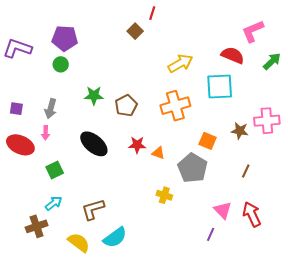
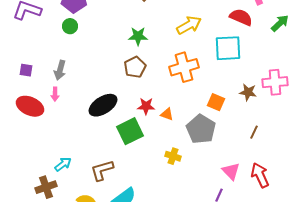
green star: (94, 96) -> (138, 36), moved
black ellipse: (94, 144) -> (103, 105), turned -72
green square: (55, 170) -> (130, 131), moved, size x1.5

